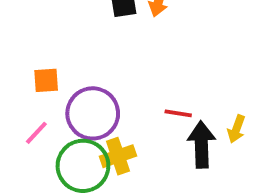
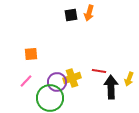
purple circle: (93, 113) -> (57, 82), moved, size x0.7
yellow cross: (118, 156) -> (72, 78), moved

